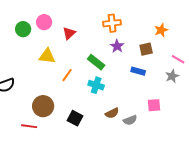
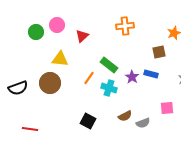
purple star: (117, 46) -> (132, 77), moved
orange line: (67, 75) -> (89, 78), moved
brown circle: (43, 106) -> (50, 83), moved
red line: (29, 126) -> (30, 129), moved

